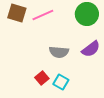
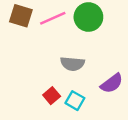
green circle: (87, 14) -> (88, 17), moved
purple semicircle: (91, 49) -> (112, 83), moved

